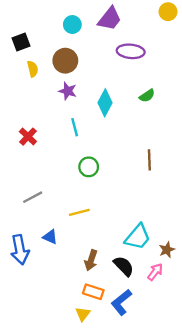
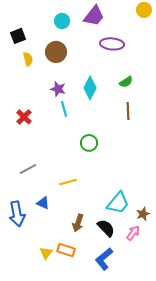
purple star: (68, 91) -> (58, 89), moved
brown line: (149, 160) -> (128, 111), moved
green circle: (89, 167) -> (89, 143), moved
orange rectangle: (93, 292) -> (66, 250), moved
yellow triangle: (83, 314) -> (46, 253), moved

